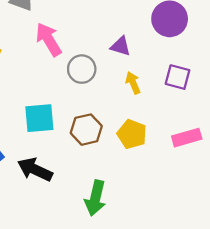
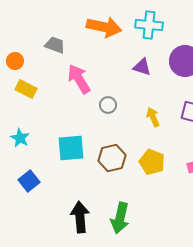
purple triangle: (121, 46) -> (142, 67), moved
gray circle: (82, 69) -> (108, 105), size x0.7
black arrow: (35, 169) -> (80, 217), moved, turned 60

